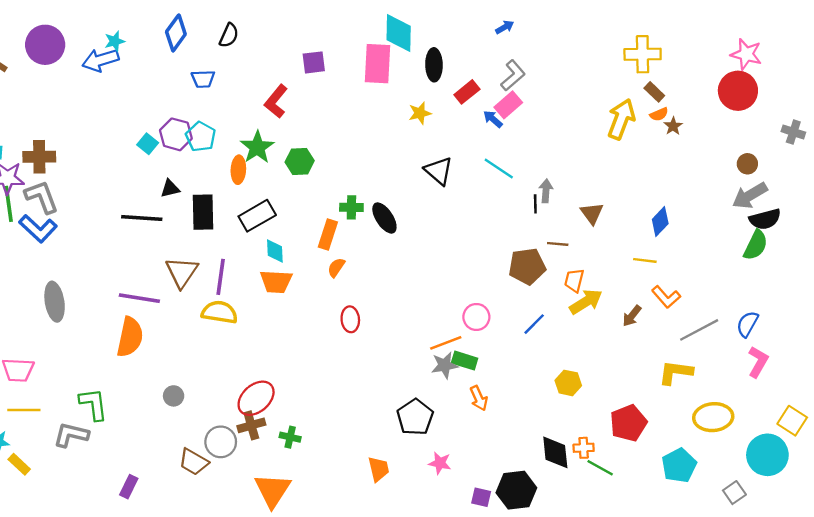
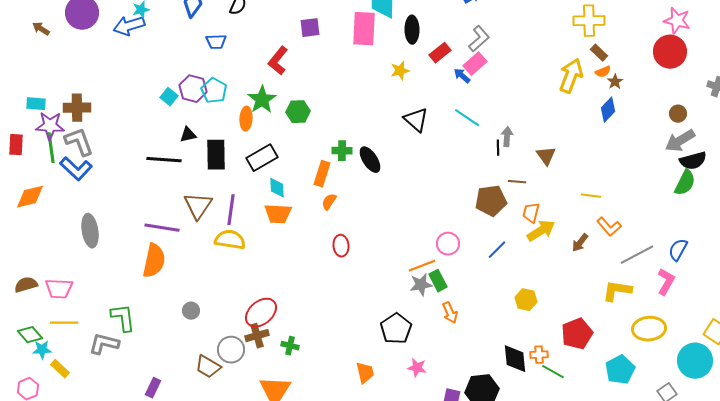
blue diamond: (660, 222) -> (608, 110), moved
green rectangle: (465, 361) -> (438, 281), turned 45
pink L-shape: (758, 362) -> (666, 282), moved

